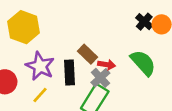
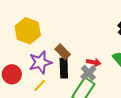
brown rectangle: (87, 54) -> (63, 52), moved
purple star: (40, 66) -> (40, 62), turned 30

